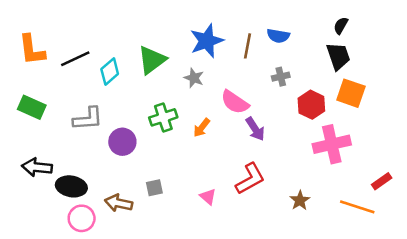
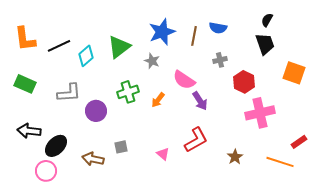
orange square: (351, 93) -> (294, 73), moved
black ellipse: (71, 186) -> (56, 146), turned -55
pink circle: (82, 218) -> (46, 171), moved

